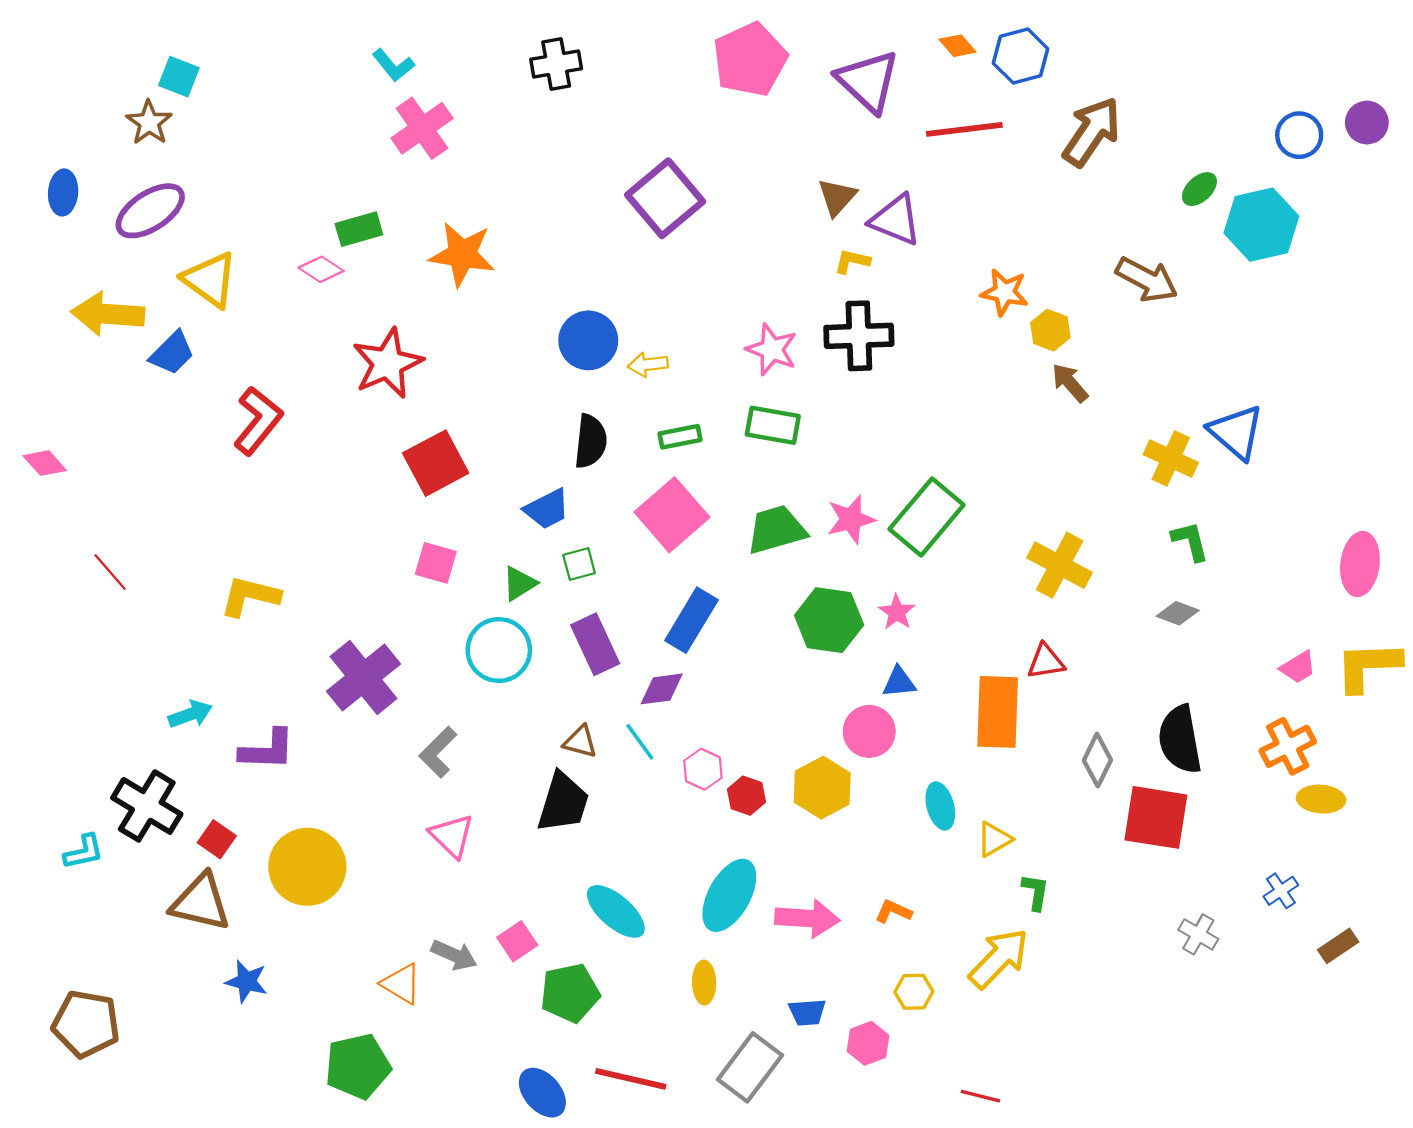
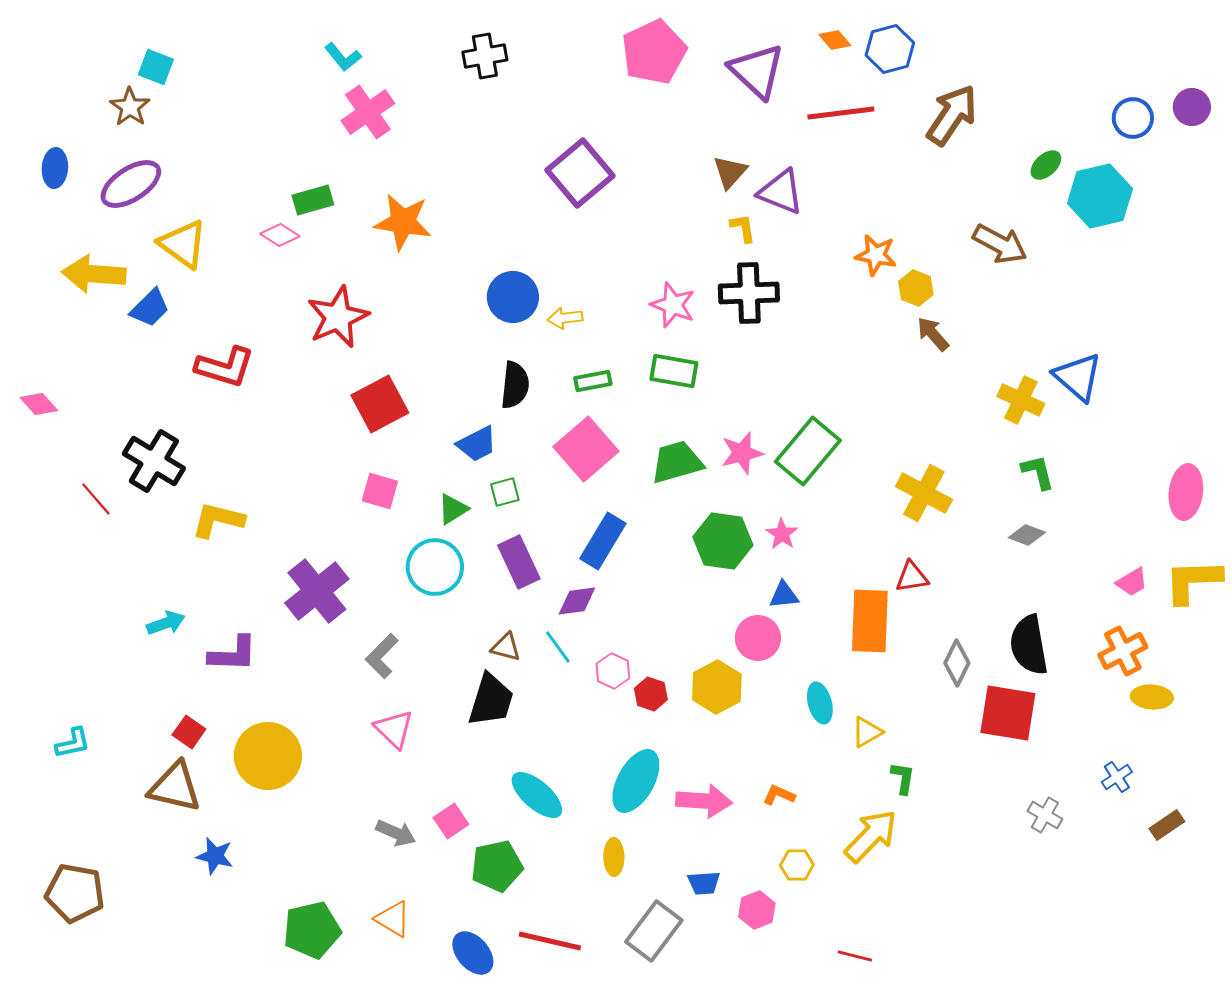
yellow L-shape: (852, 261) -> (743, 228), turned 68
red L-shape: (258, 421) -> (225, 367), turned 68
black cross: (147, 806) -> (154, 461), moved
orange triangle: (401, 984) -> (393, 919), moved

